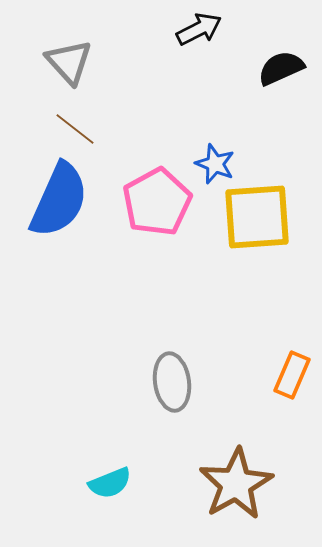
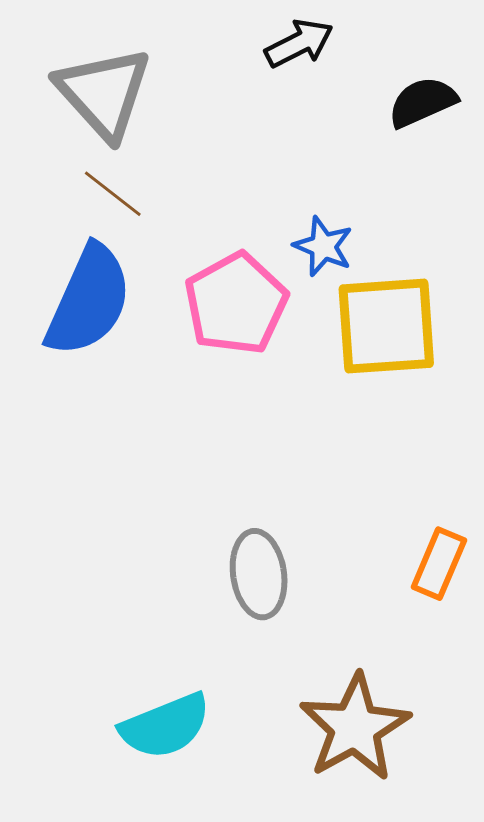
gray triangle: (69, 62) -> (104, 93), size x1.4
cyan semicircle: (110, 483) -> (165, 726), size x1.4

